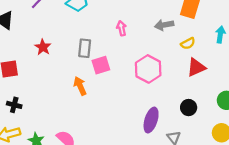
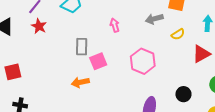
red star: (43, 47) -> (39, 26), moved
red triangle: (196, 67) -> (201, 54), moved
orange arrow: (80, 86) -> (80, 82), turned -72

